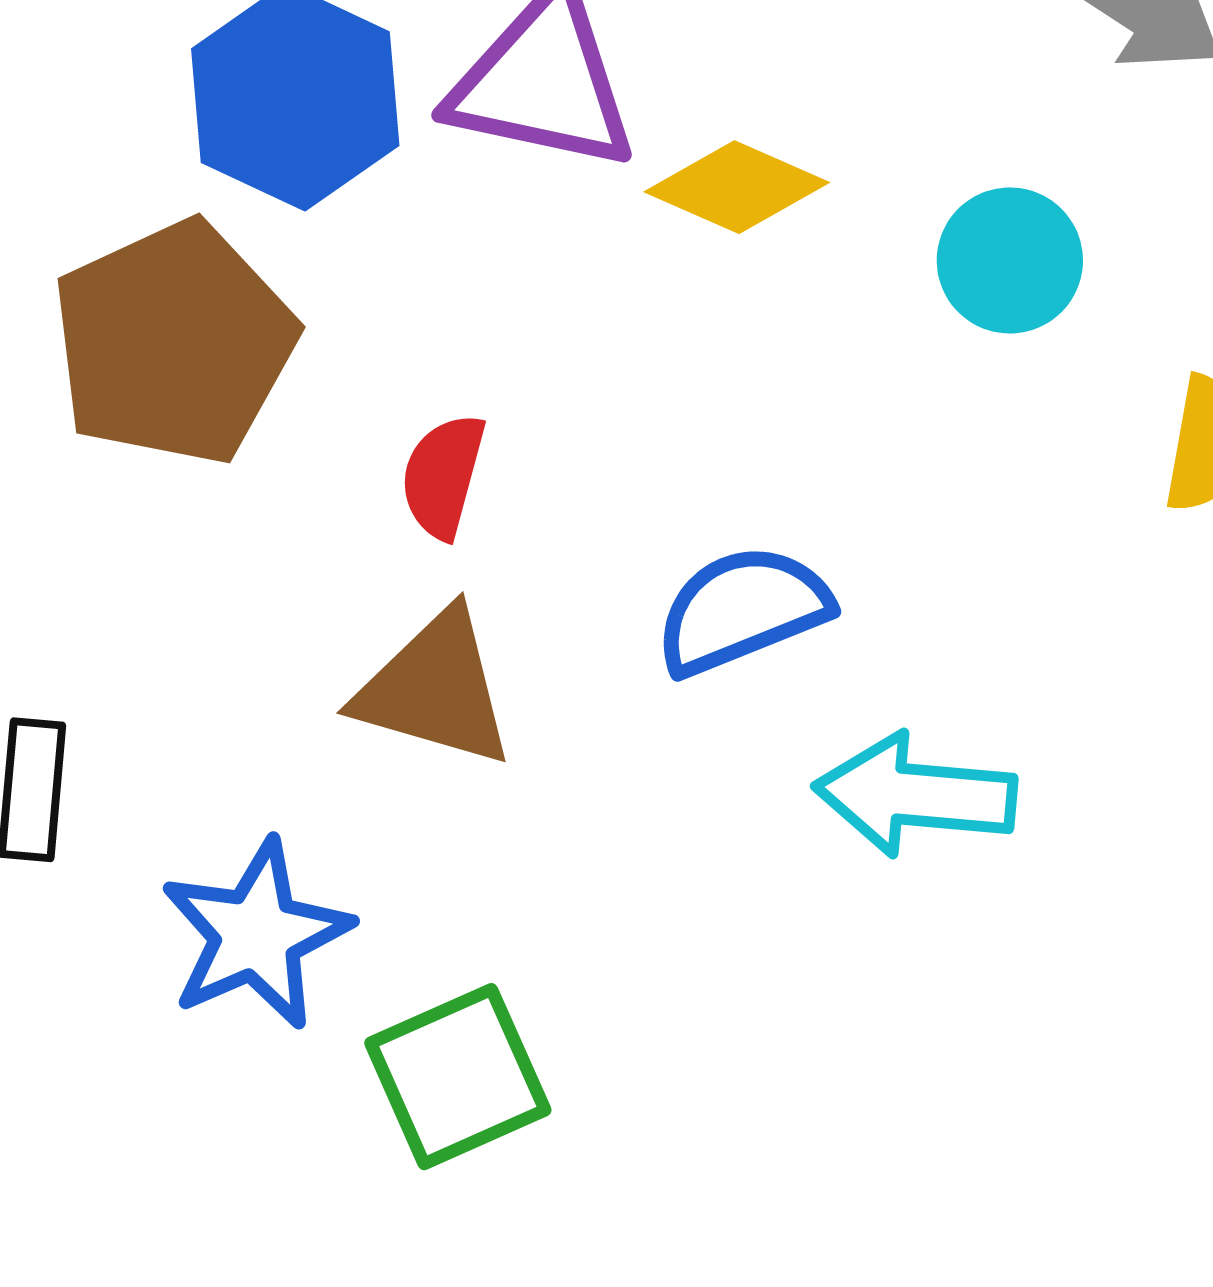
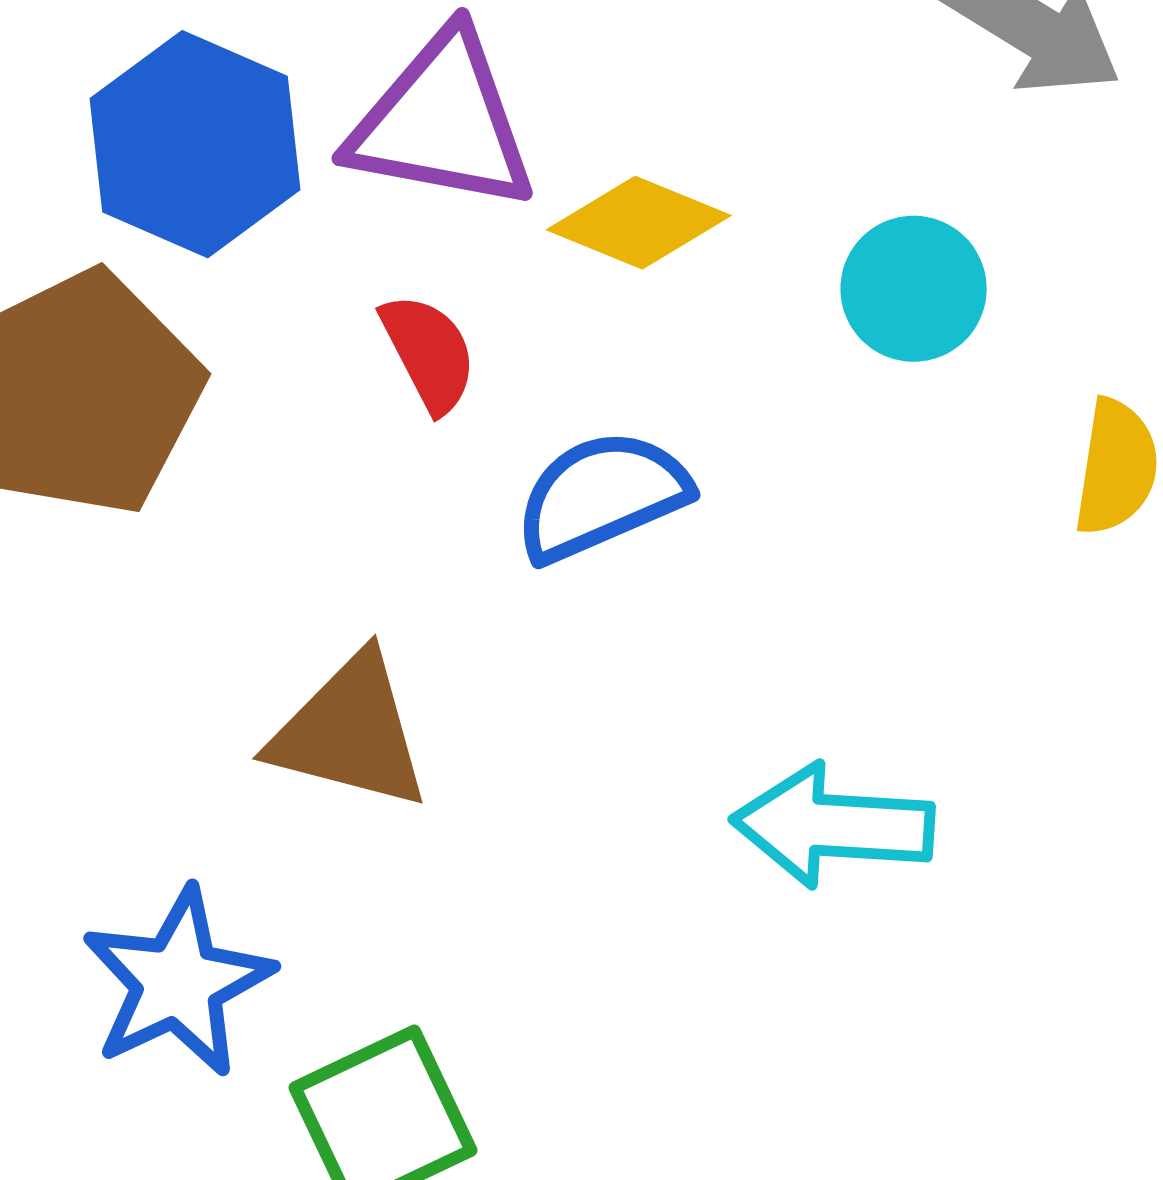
red semicircle: (443, 476) -> (429, 353), moved, turned 139
blue semicircle: (742, 610) -> (602, 496), moved

